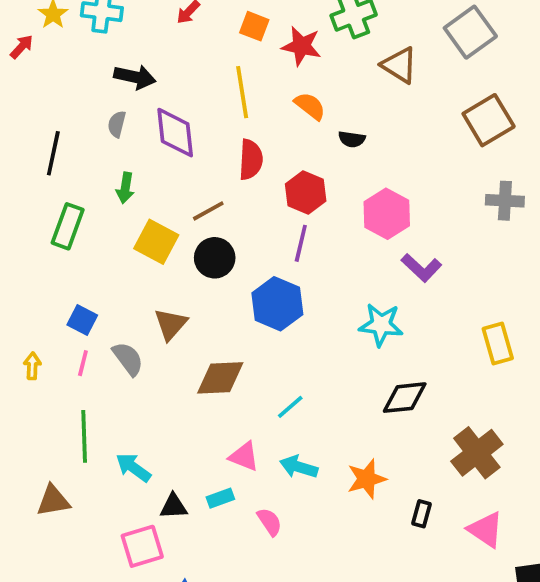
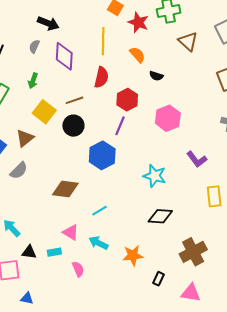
purple L-shape: (421, 268) -> (197, 159), moved
brown triangle: (171, 324) -> (25, 138), moved
gray semicircle: (128, 359) -> (19, 171), turned 72
pink triangle: (486, 530) -> (191, 293), turned -35

